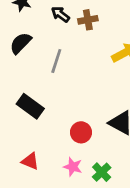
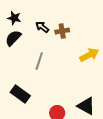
black semicircle: (21, 43) -> (13, 38), moved

